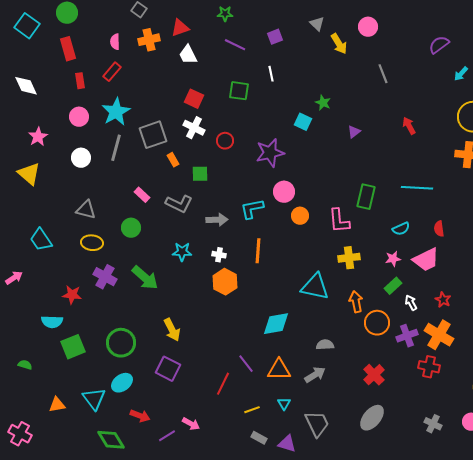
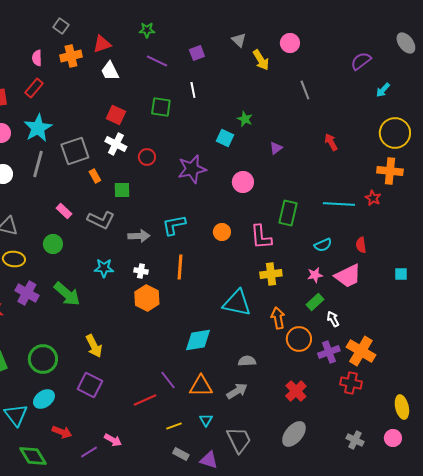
pink circle: (284, 192) -> (243, 182), moved
red star: (443, 300) -> (373, 198), moved
red line: (223, 384) -> (145, 400), turned 40

